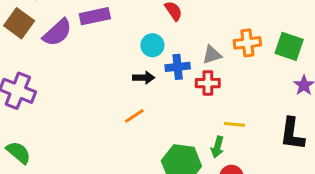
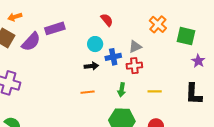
orange cross: (247, 43) -> (158, 24), moved, turned -36
orange line: (134, 116) -> (88, 92), turned 32
green arrow: (217, 147) -> (122, 90), moved

